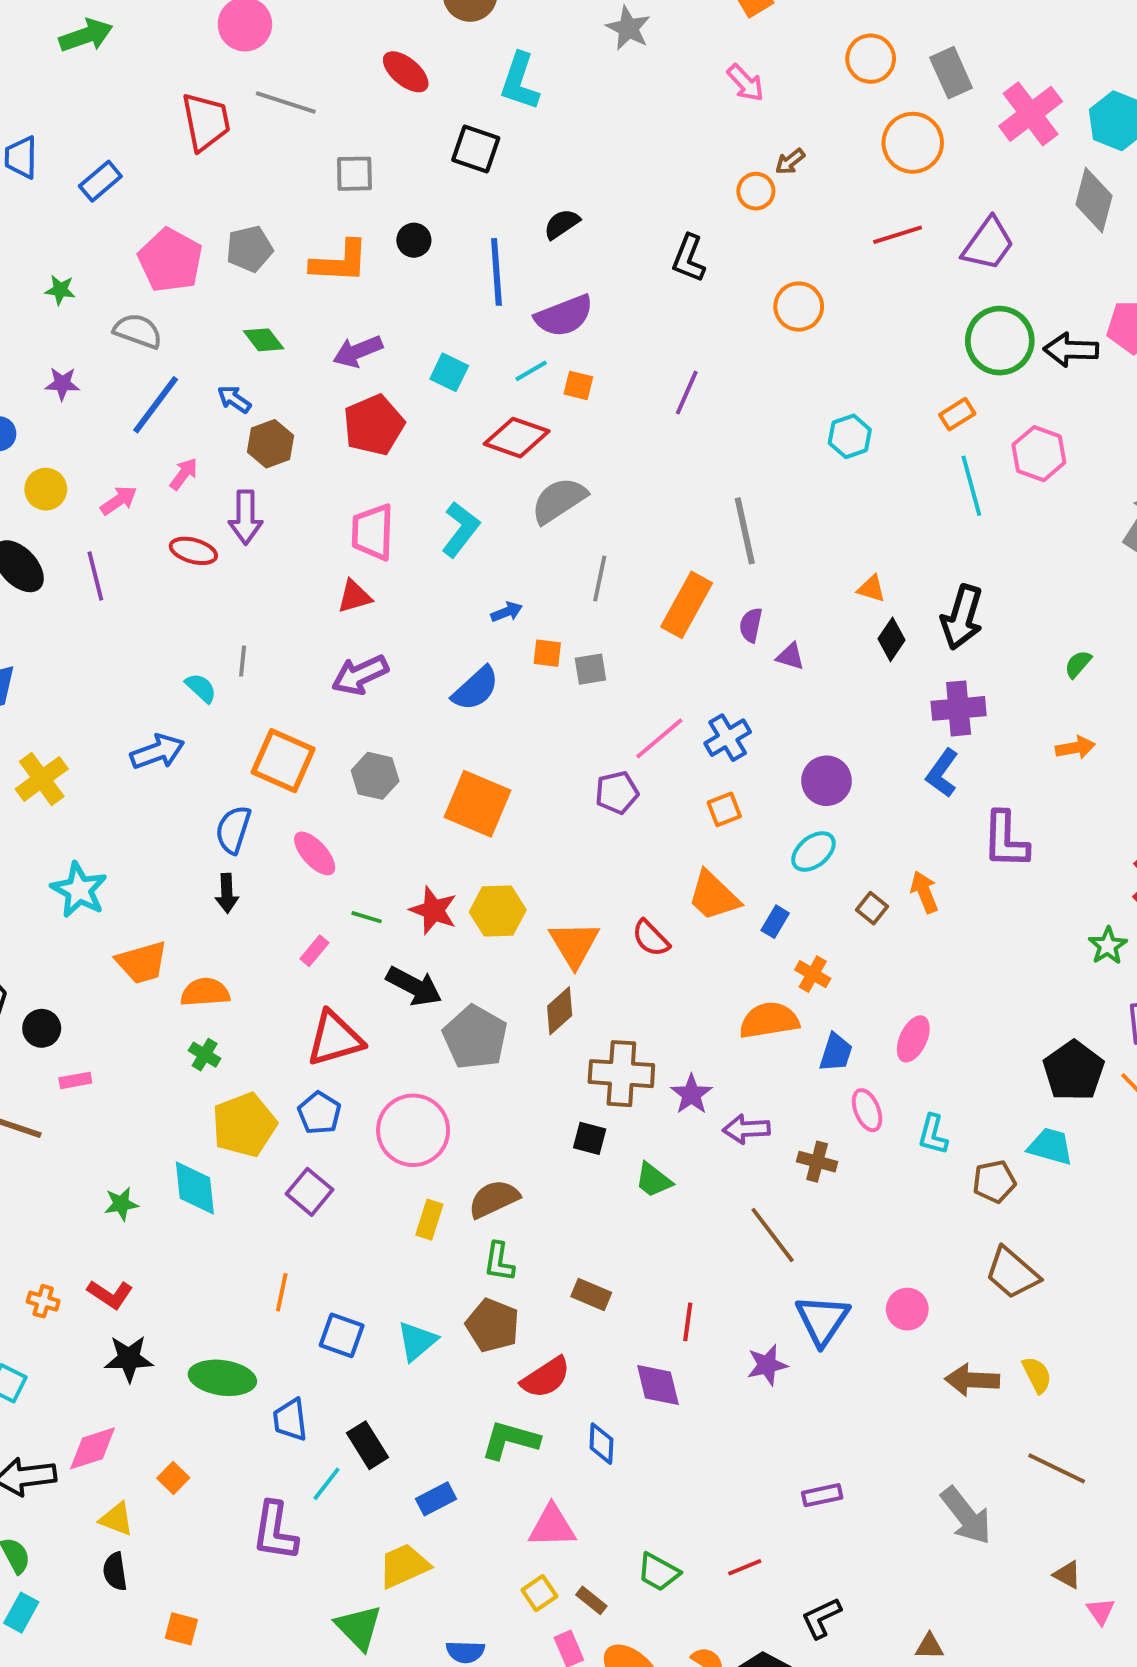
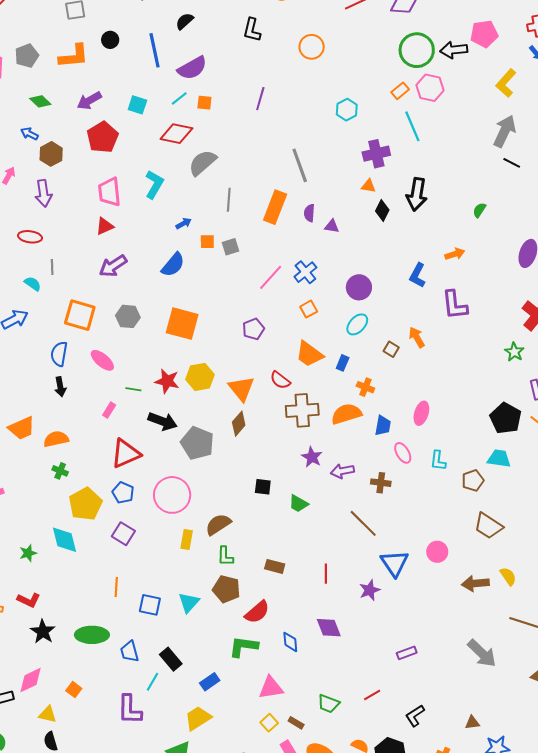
pink hexagon: (1039, 454) -> (430, 88), moved
red ellipse: (193, 551) -> (30, 237), moved
purple cross: (959, 708) -> (376, 154), moved
orange arrow: (1075, 748) -> (455, 254), moved
purple pentagon: (617, 793) -> (253, 329), moved
brown cross: (621, 1074) -> (302, 410), moved
black star: (129, 1359) -> (43, 632), turned -30
purple diamond: (658, 1385) -> (329, 628), moved

